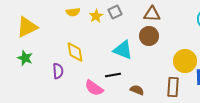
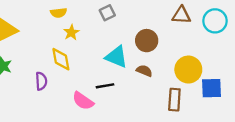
brown triangle: (152, 14) -> (181, 15), moved
yellow star: (96, 16) -> (71, 32), moved
brown semicircle: (137, 90) -> (144, 71), moved

